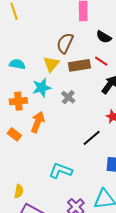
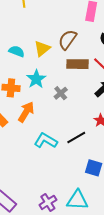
yellow triangle: (51, 64) -> (42, 48), moved
cyan star: (42, 88) -> (36, 79), turned -30
cyan L-shape: (61, 171) -> (46, 141), moved

